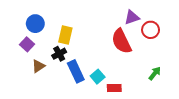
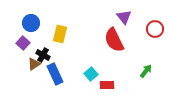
purple triangle: (132, 17) -> (124, 17), turned -49
red circle: (151, 30) -> (155, 29), moved
black cross: (59, 54) -> (43, 55), moved, turned -32
blue rectangle: (76, 71) -> (55, 74), moved

